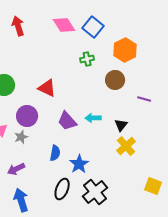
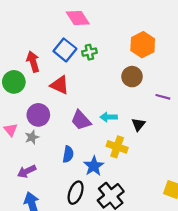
red arrow: (18, 26) -> (33, 62), moved
blue square: (93, 27) -> (65, 50), moved
green cross: (87, 59) -> (89, 52), moved
yellow cross: (126, 146) -> (117, 147), moved, turned -30

